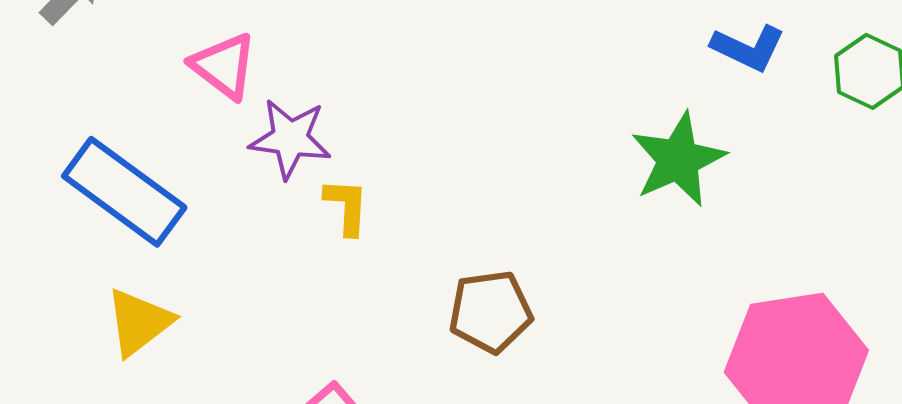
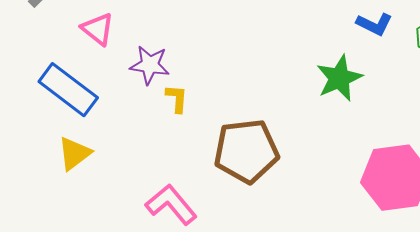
pink triangle: (224, 66) -> (98, 29), moved
brown pentagon: (490, 312) -> (246, 151), size x1.6

